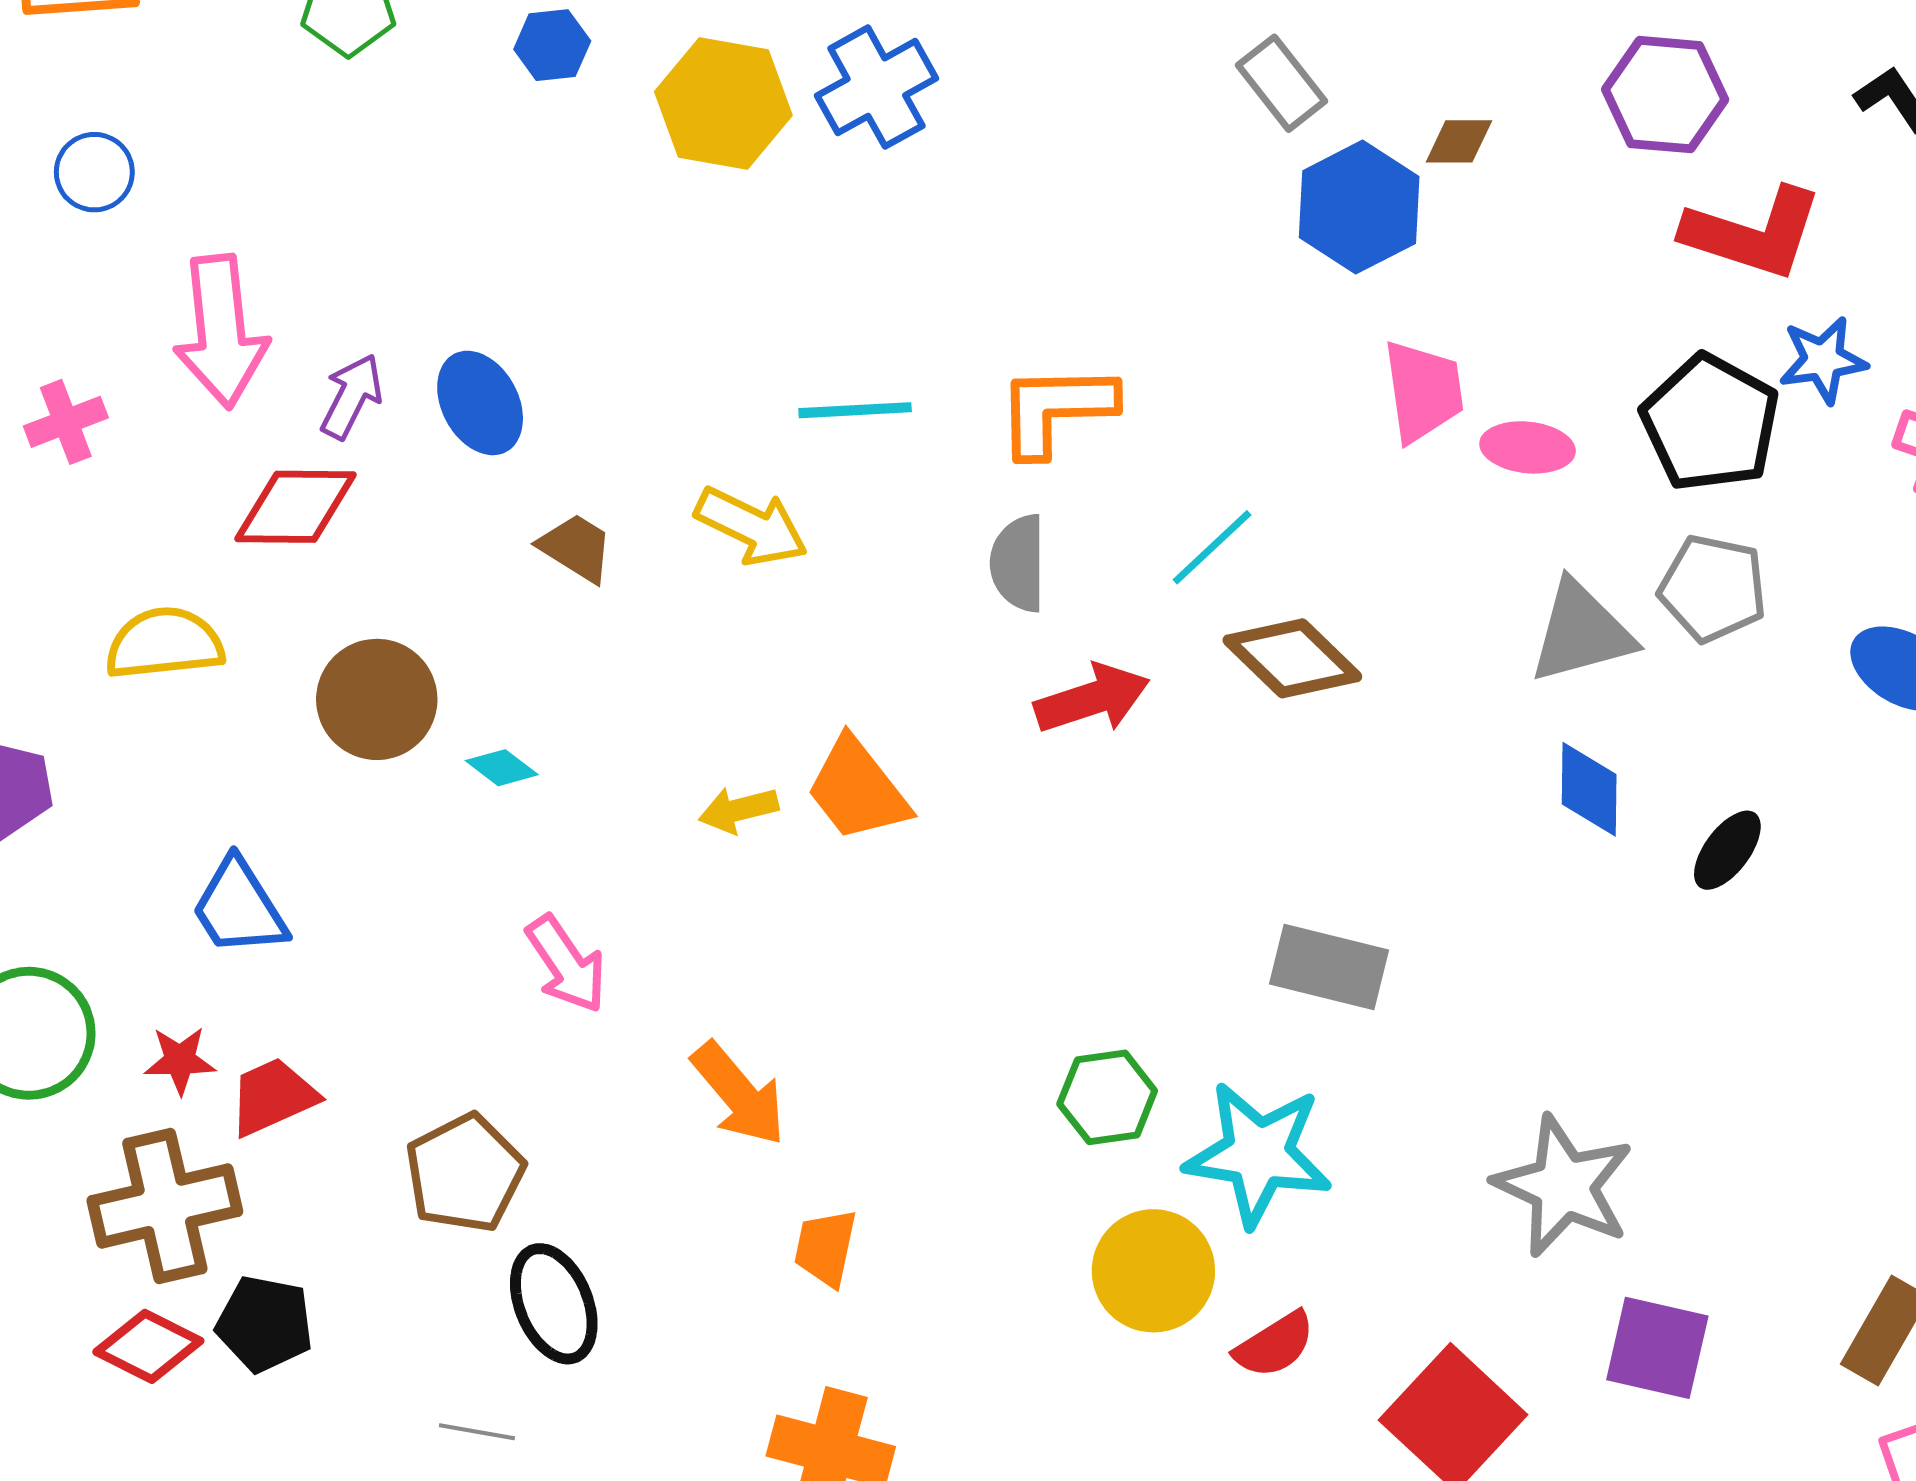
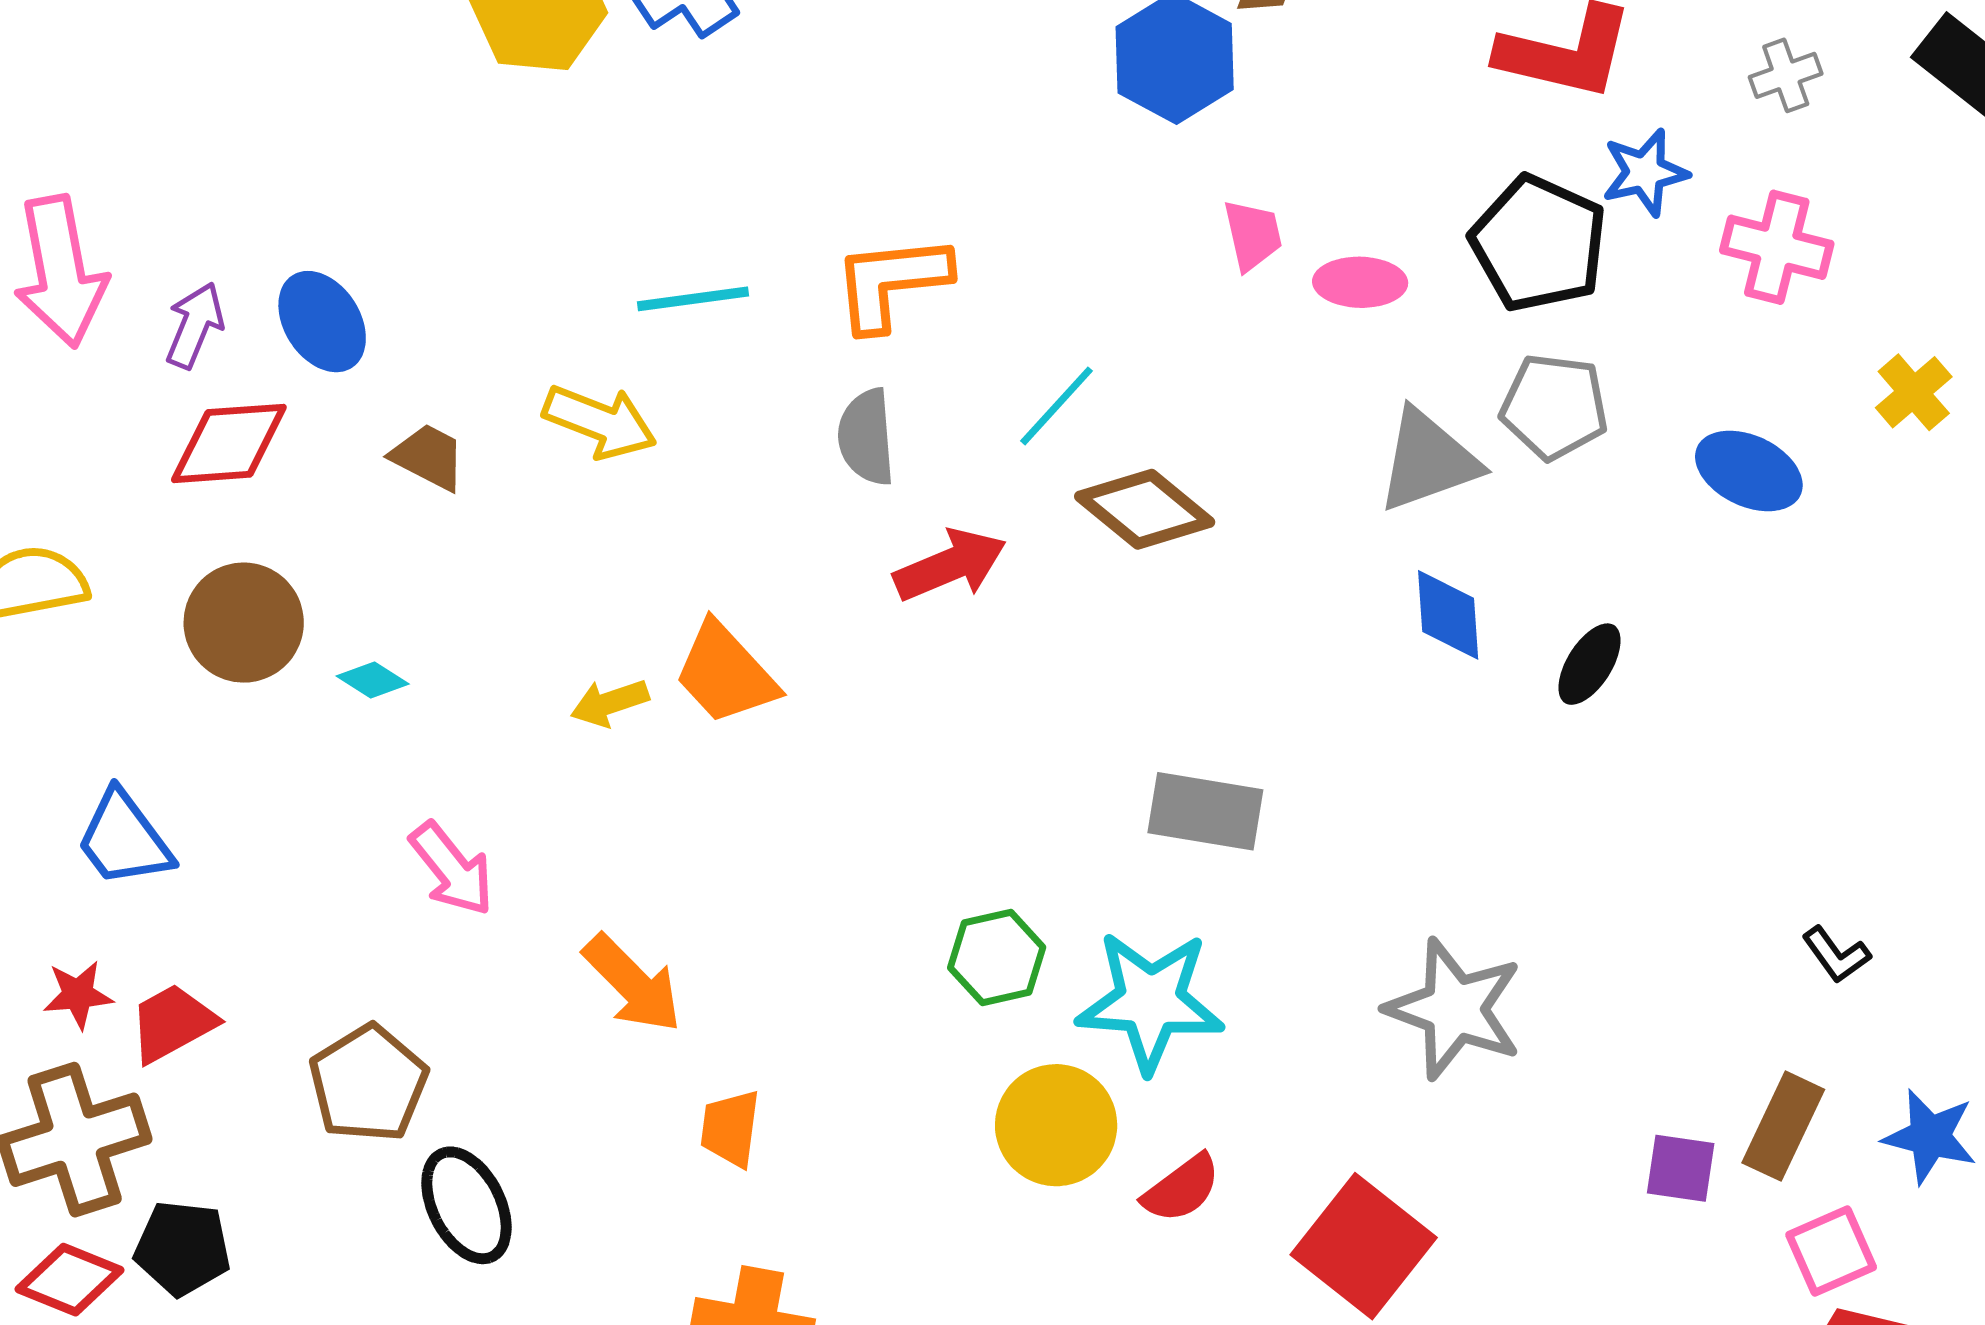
pink trapezoid: (1423, 391) -> (1253, 235), size x0.7
red diamond: (295, 507) -> (229, 443), moved
purple square: (1657, 1348) -> (1681, 1168), moved, size x0.7

